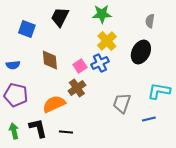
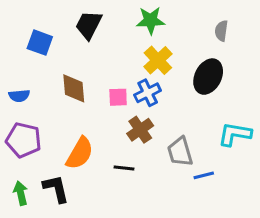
pink square: (80, 66) -> (118, 97), turned 32
brown cross: (77, 88) -> (140, 130), moved
gray trapezoid: (122, 103) -> (180, 152), turned -35
orange semicircle: (54, 104) -> (80, 153), turned 145
blue line: (149, 119) -> (204, 175), moved
black line: (66, 132) -> (124, 168), moved

